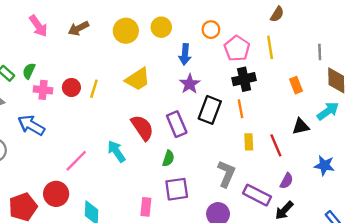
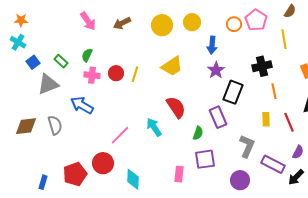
pink pentagon: (237, 48) -> (256, 20), moved
green semicircle: (29, 71) -> (87, 55), moved
orange line: (240, 109) -> (274, 91), moved
purple rectangle: (177, 124) -> (218, 117), moved

